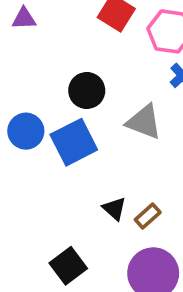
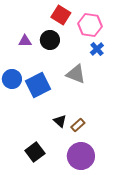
purple triangle: (24, 19) -> (25, 41), moved
black circle: (87, 91) -> (50, 40), moved

